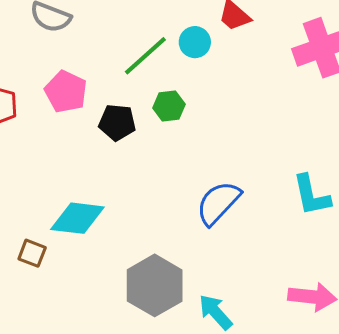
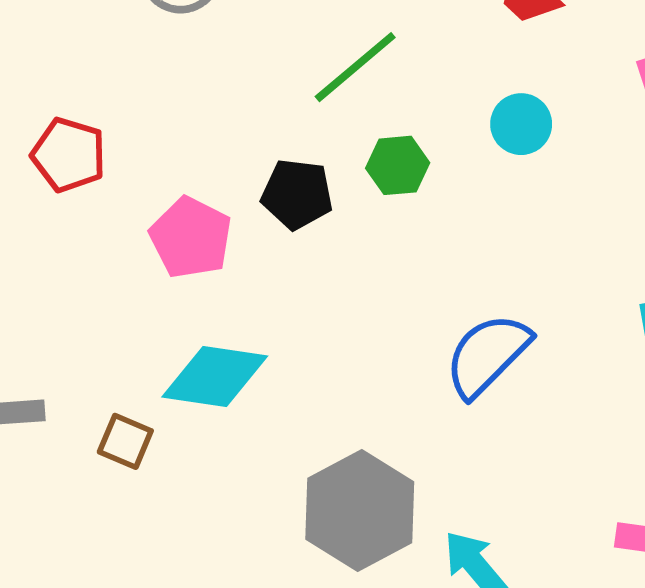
cyan circle: (195, 42) -> (521, 124), moved
pink pentagon: (66, 92) -> (191, 238), moved

